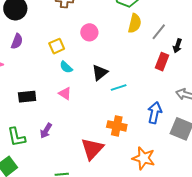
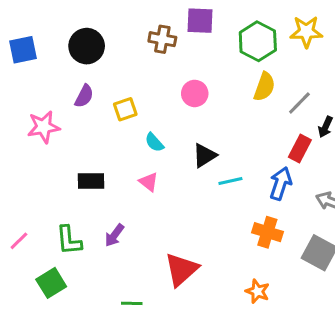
yellow square: (57, 46) -> (125, 109), moved
blue arrow: (155, 113) -> (281, 184), moved
orange cross: (117, 126) -> (267, 232), moved
orange star: (144, 158) -> (257, 291), size x0.7

